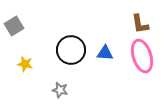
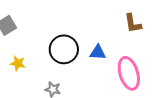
pink ellipse: (142, 56) -> (129, 73), moved

